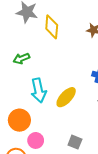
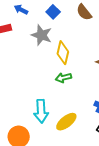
green arrow: (21, 59) -> (63, 78), moved

